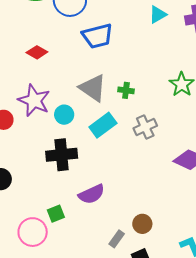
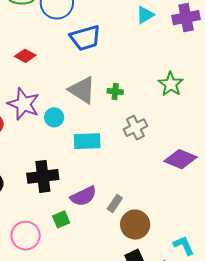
cyan rectangle: (103, 125) -> (87, 141), moved, turned 36
black cross: (62, 155) -> (43, 176), moved
green square: (56, 214) -> (61, 219), moved
brown circle: (142, 224) -> (135, 225), size x1.5
gray rectangle: (117, 239) -> (115, 204), moved

